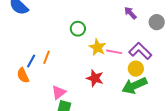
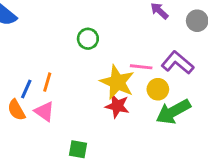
yellow star: (97, 47) -> (117, 82), moved, size x1.4
yellow circle: (136, 69) -> (158, 89), moved
pink triangle: (59, 92) -> (44, 111), moved, turned -42

